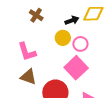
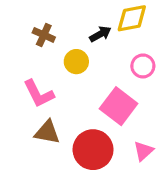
yellow circle: (63, 38) -> (76, 62), moved
pink circle: (80, 44) -> (143, 66), moved

